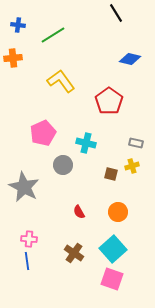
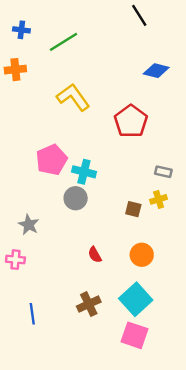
cyan cross: (86, 143) -> (84, 172), moved
gray star: (24, 187) -> (29, 225), size x0.6
pink cross: (29, 239) -> (15, 260), moved
brown cross: (74, 253) -> (89, 304), turned 30

